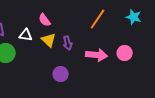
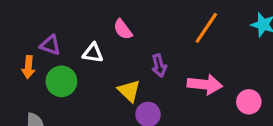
yellow triangle: (49, 40) -> (129, 91), moved
pink circle: (125, 53) -> (249, 102), moved

